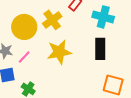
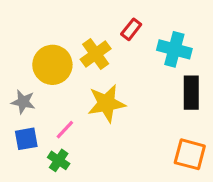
black rectangle: (100, 49) -> (191, 93), moved
pink line: (24, 57) -> (65, 130), moved

